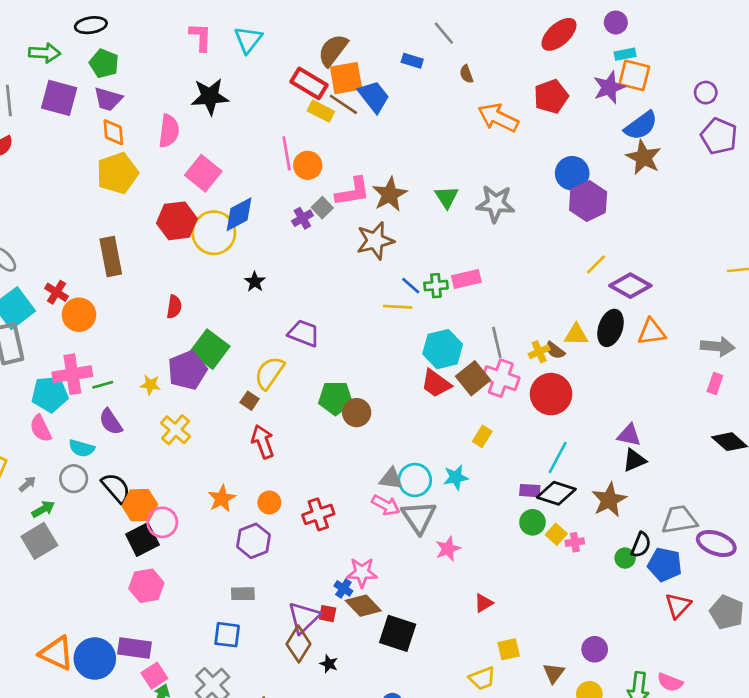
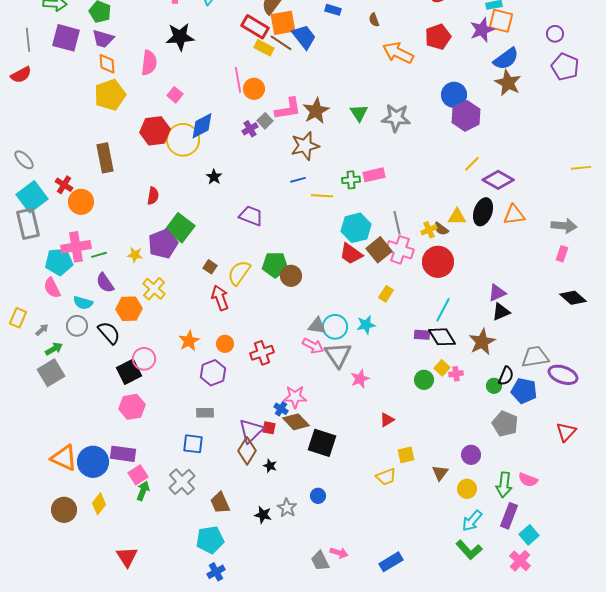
pink square: (203, 173) -> (175, 95), size x0.6
blue line: (411, 286) -> (298, 180), moved, turned -56
yellow semicircle: (269, 373) -> (239, 273), moved
purple triangle: (629, 435) -> (497, 293), turned -36
black diamond: (556, 493) -> (442, 337), turned 40
orange hexagon: (140, 505) -> (129, 309), moved
green circle: (533, 522) -> (424, 380), moved
red triangle: (678, 606) -> (566, 432), moved
gray pentagon: (727, 612) -> (505, 424), moved

